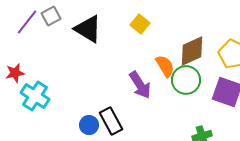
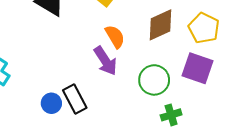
orange semicircle: (165, 66) -> (115, 37), moved
green circle: (186, 80) -> (154, 80), moved

